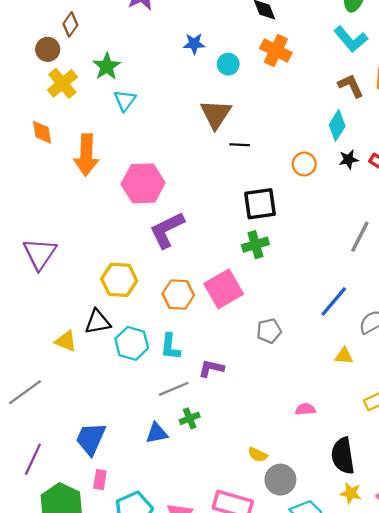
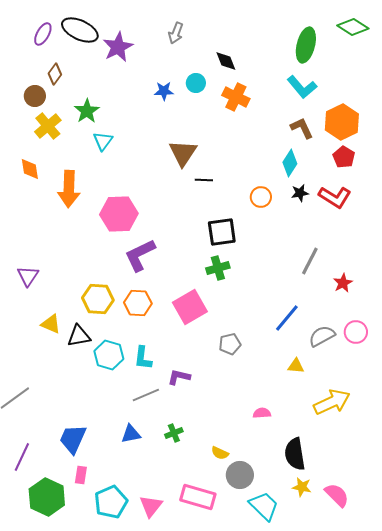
cyan circle: (228, 64) -> (196, 83), moved
purple triangle: (40, 254) -> (28, 276), size x0.7
orange hexagon: (178, 295) -> (138, 303), moved
yellow triangle: (66, 341) -> (51, 324), moved
green cross: (190, 418) -> (174, 433), moved

